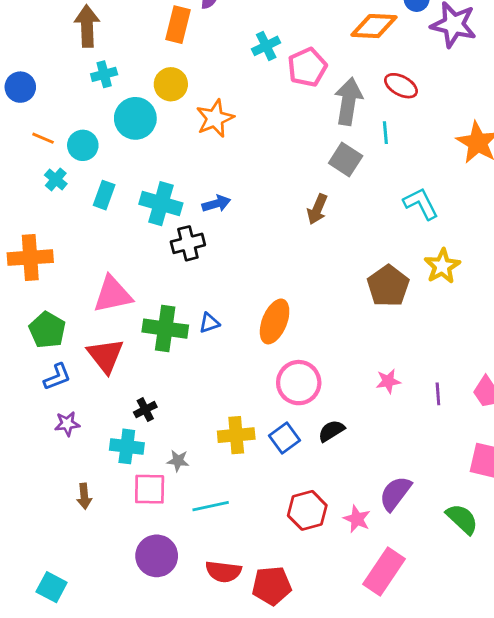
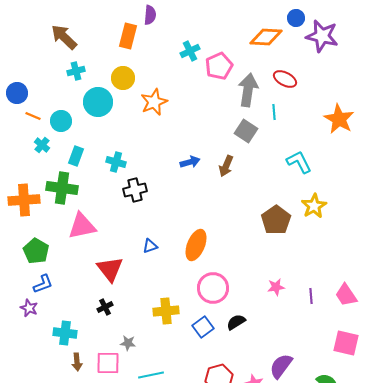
brown arrow: (87, 26) -> (64, 37), turned -44
blue circle: (20, 87) -> (17, 93), moved
cyan cross: (161, 204) -> (116, 162), size x0.7
blue arrow: (216, 204) -> (190, 162), moved
green cross: (165, 329) -> (62, 188), moved
red triangle: (106, 356) -> (110, 269), moved
purple star: (67, 424) -> (29, 308), moved, turned 30
yellow cross: (236, 435) -> (166, 311), moved
cyan cross: (127, 446) -> (65, 333), moved
brown arrow: (84, 496) -> (77, 362), moved

